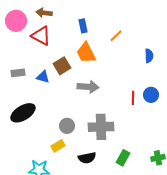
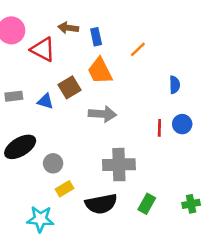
brown arrow: (44, 13) -> (68, 28), moved
blue semicircle: (149, 56) -> (175, 85), moved
gray circle: (67, 126) -> (53, 163), moved
black semicircle: (87, 158) -> (101, 204), size x1.4

